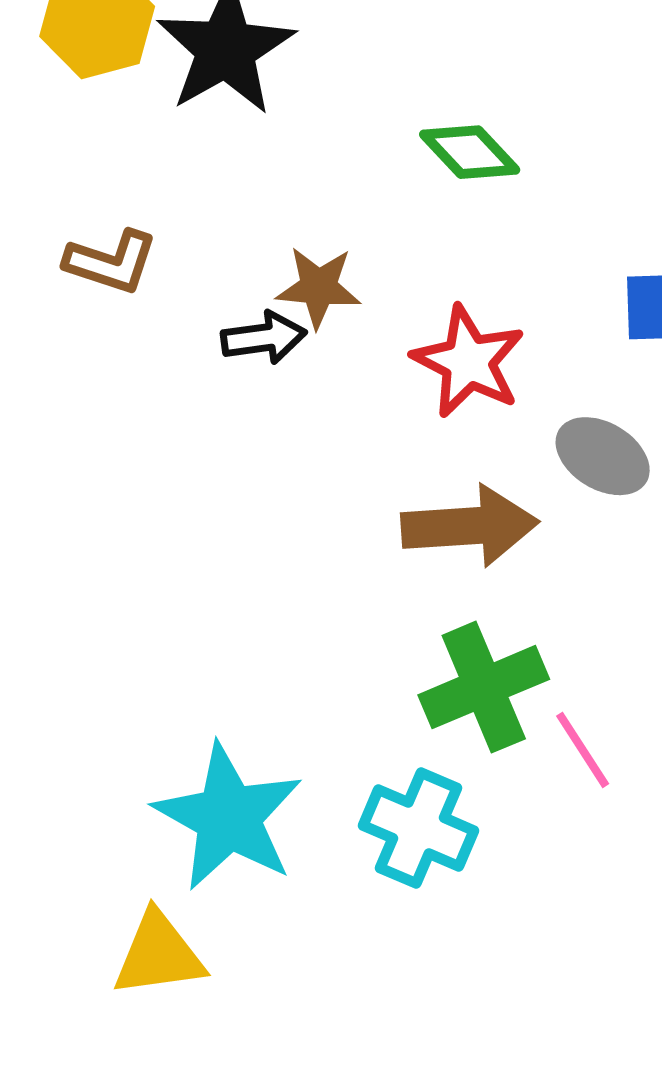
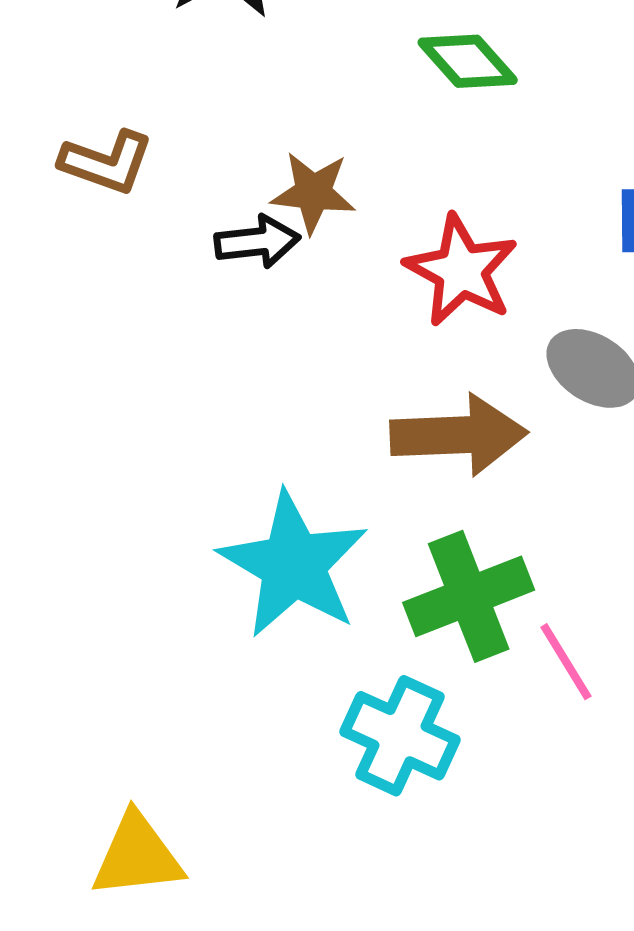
cyan star: (228, 817) -> (293, 565), moved

